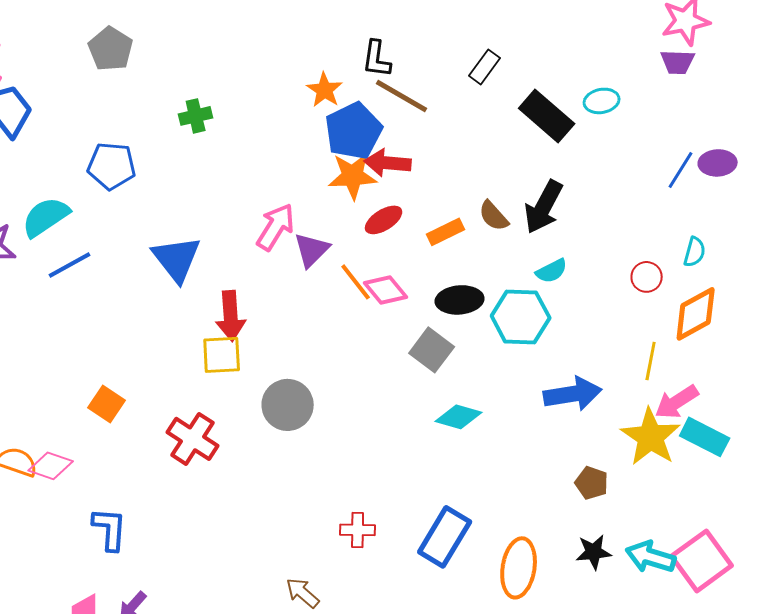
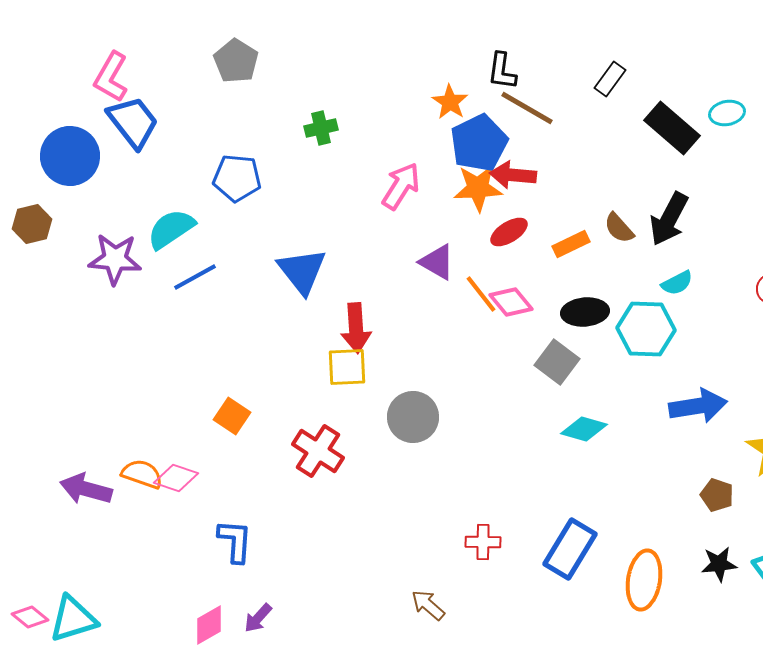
pink arrow: (276, 227) -> (401, 186), moved
purple triangle: (312, 250) -> (437, 262), turned -45

